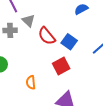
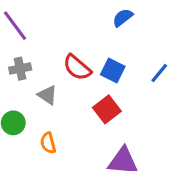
gray triangle: (28, 21) -> (48, 95), moved
orange semicircle: (31, 82) -> (48, 143), moved

